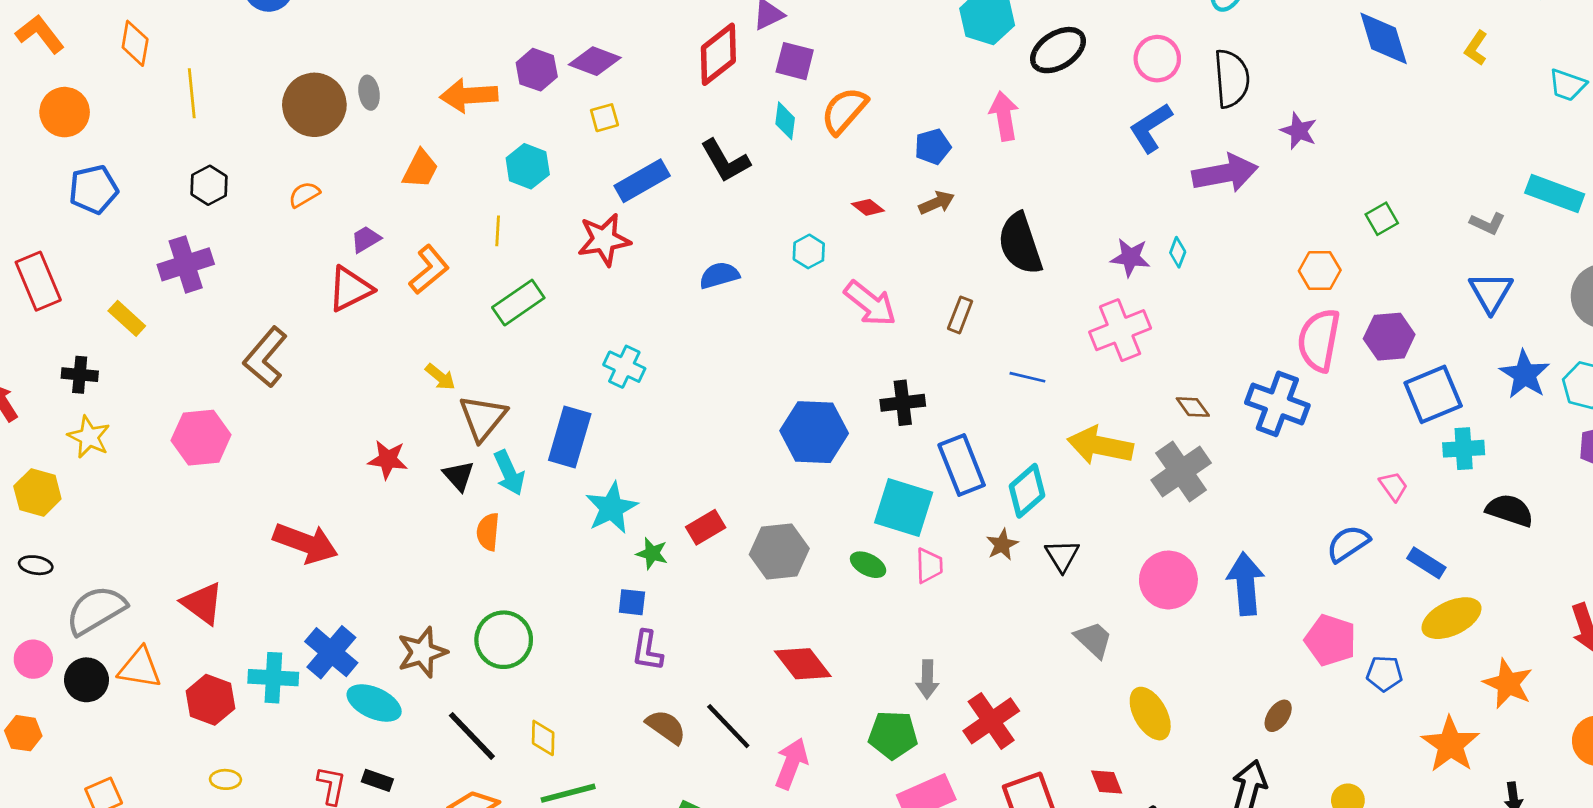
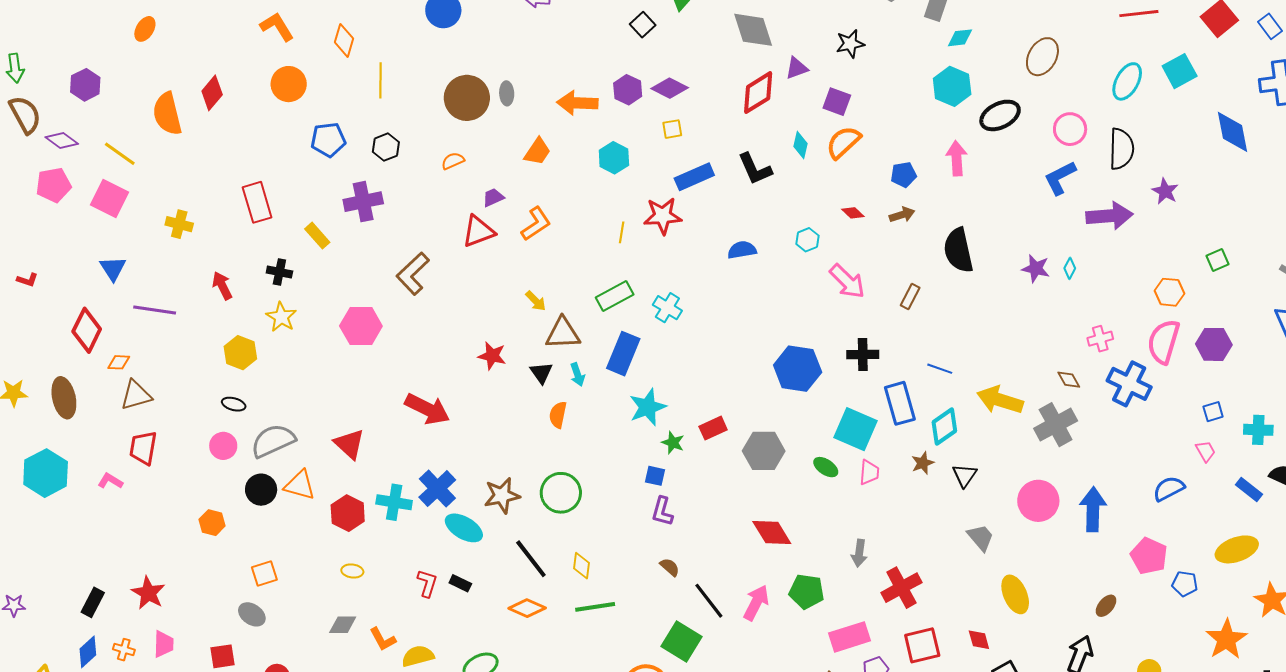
purple square: (795, 61) -> (837, 102), moved
blue pentagon: (93, 189) -> (328, 140), moved
yellow line: (498, 231) -> (622, 232), moved
green rectangle: (518, 303) -> (615, 296), moved
pink cross: (1120, 330) -> (1100, 339), moved, size x0.6
blue line: (1027, 377) -> (940, 369), moved
blue square: (1433, 394) -> (1213, 412), moved, size x0.5
brown triangle: (483, 418) -> (563, 333), turned 42
cyan arrow: (509, 473) -> (577, 374), size x0.7
blue rectangle: (1426, 563) -> (1249, 490), moved
pink circle: (33, 659) -> (223, 446), moved
black line: (728, 726) -> (709, 601), moved
brown semicircle: (666, 727) -> (670, 567), size x0.7
green pentagon: (893, 735) -> (807, 592), moved

